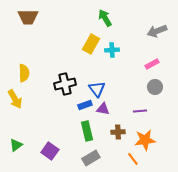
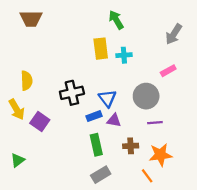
gray arrow: (157, 31) -> (174, 34), turned -36
yellow rectangle: (91, 44) -> (101, 49), turned -36
gray circle: (155, 87) -> (146, 96), moved, size x1.5
purple square: (50, 151) -> (40, 122), moved

